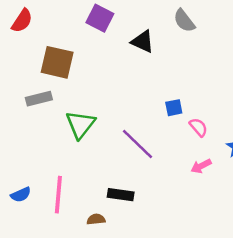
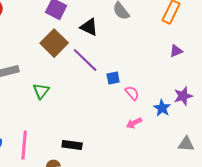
brown square: (57, 62) -> (54, 43), moved, turned 32
green triangle: (80, 125) -> (41, 91), size x0.7
purple line: (138, 144) -> (85, 60), moved

